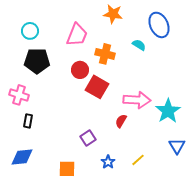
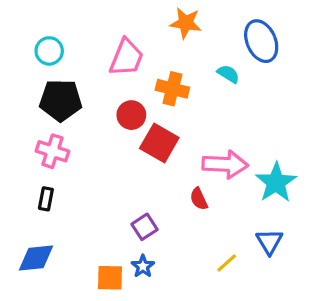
pink cross: (19, 95) -> (52, 151), moved
red semicircle: (121, 121) -> (199, 199), turned -56
blue triangle: (177, 146) -> (269, 242), moved
blue star: (108, 162) -> (143, 266), moved

